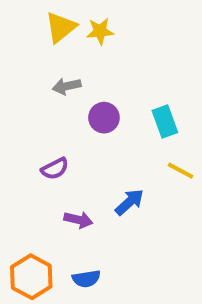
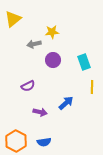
yellow triangle: (61, 27) -> (13, 19), moved
yellow star: (100, 31) -> (52, 32), moved
yellow line: (181, 171) -> (92, 87), turned 64

